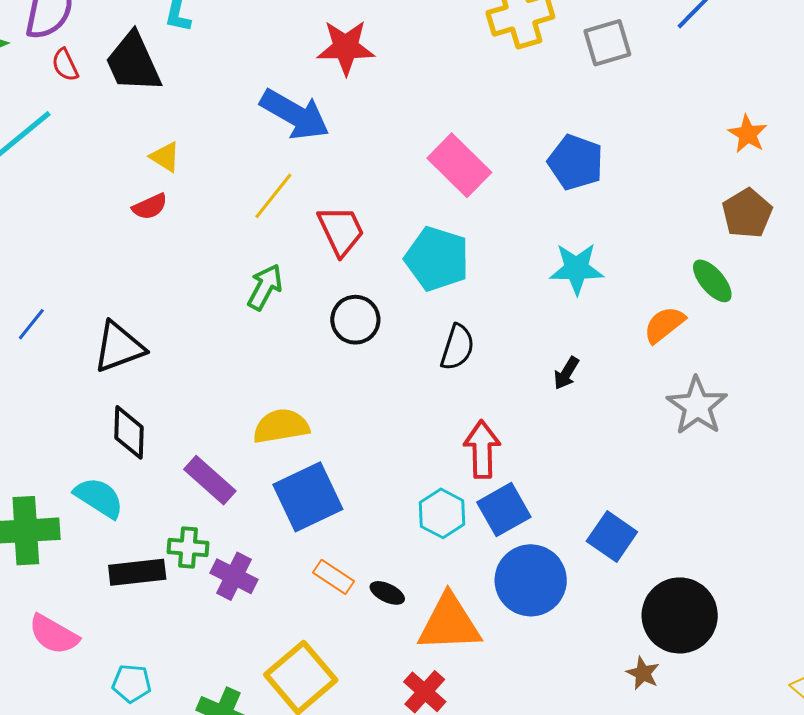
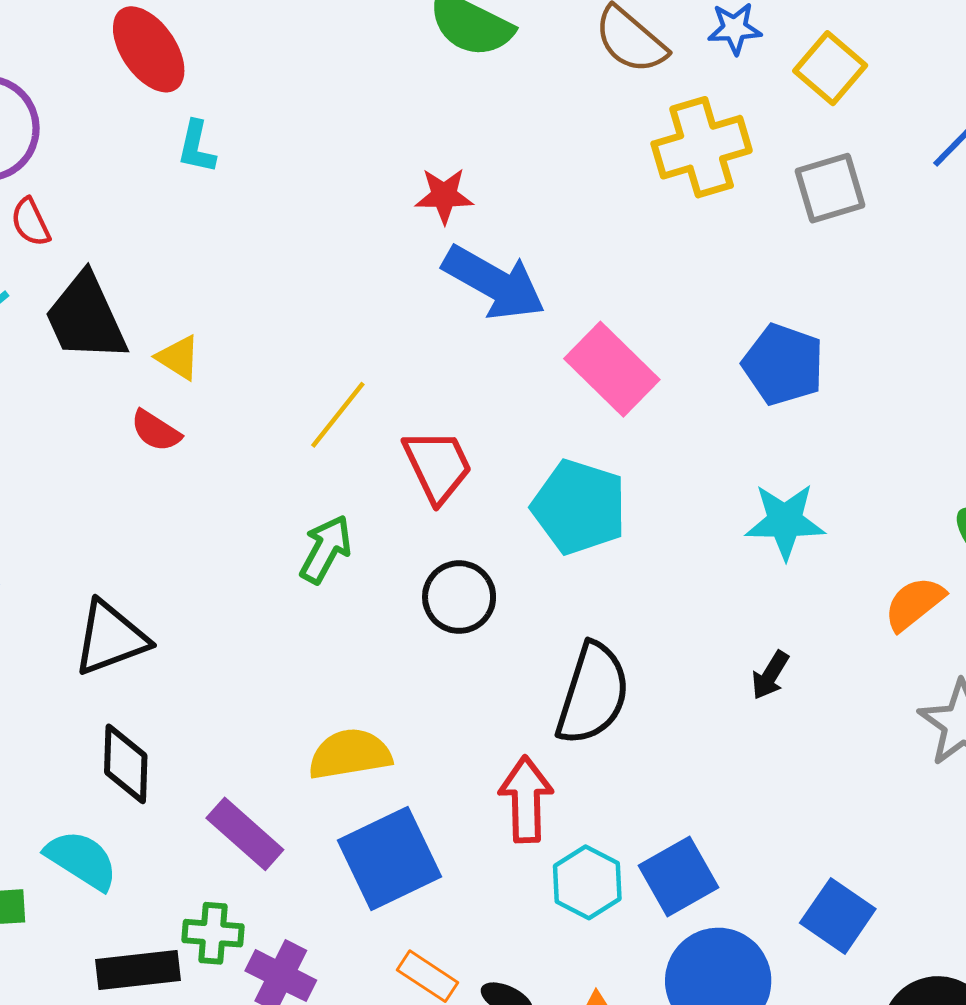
red star: (346, 47) -> (444, 196), size x0.7
black trapezoid: (133, 62) -> (86, 318), moved
blue arrow: (295, 114) -> (494, 283), moved
red semicircle: (150, 207) -> (156, 431), turned 57
black semicircle: (457, 347) -> (593, 694), moved, size x1.5
red arrow: (482, 449) -> (526, 799), moved

